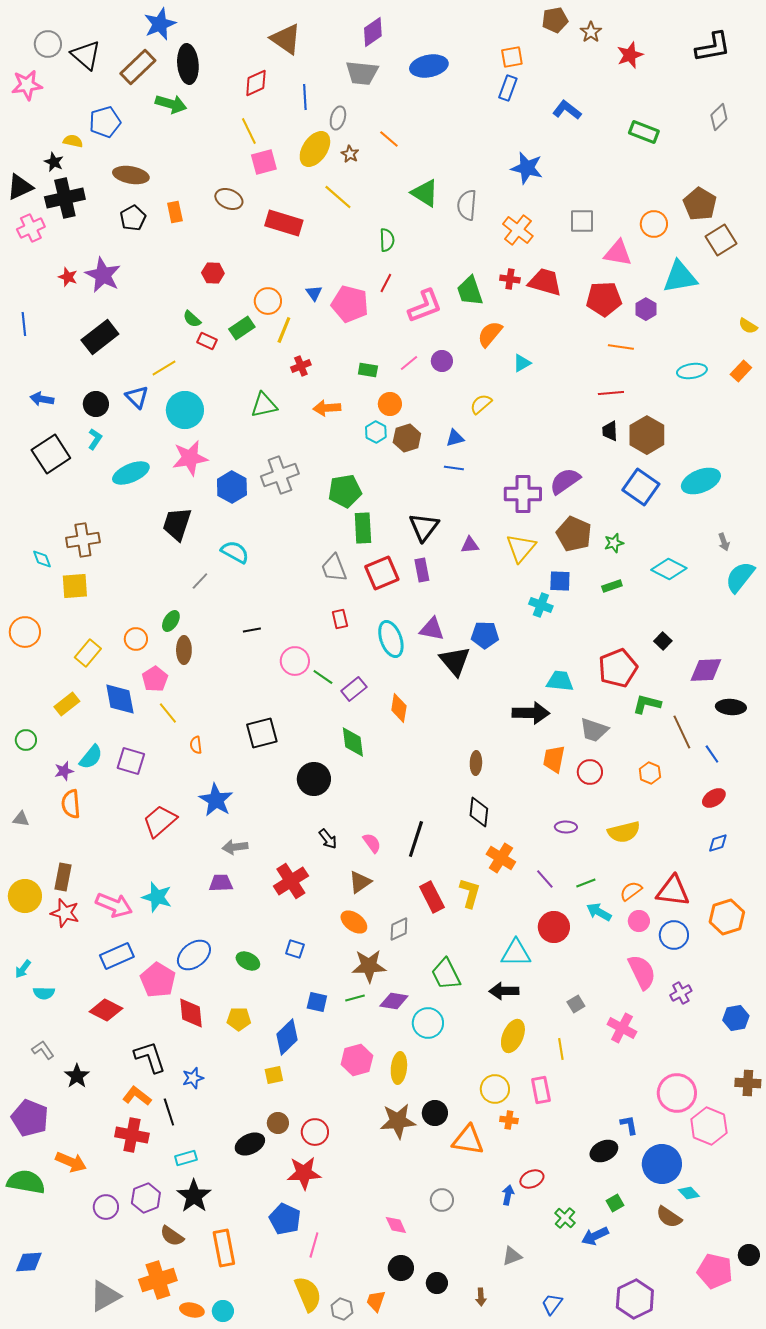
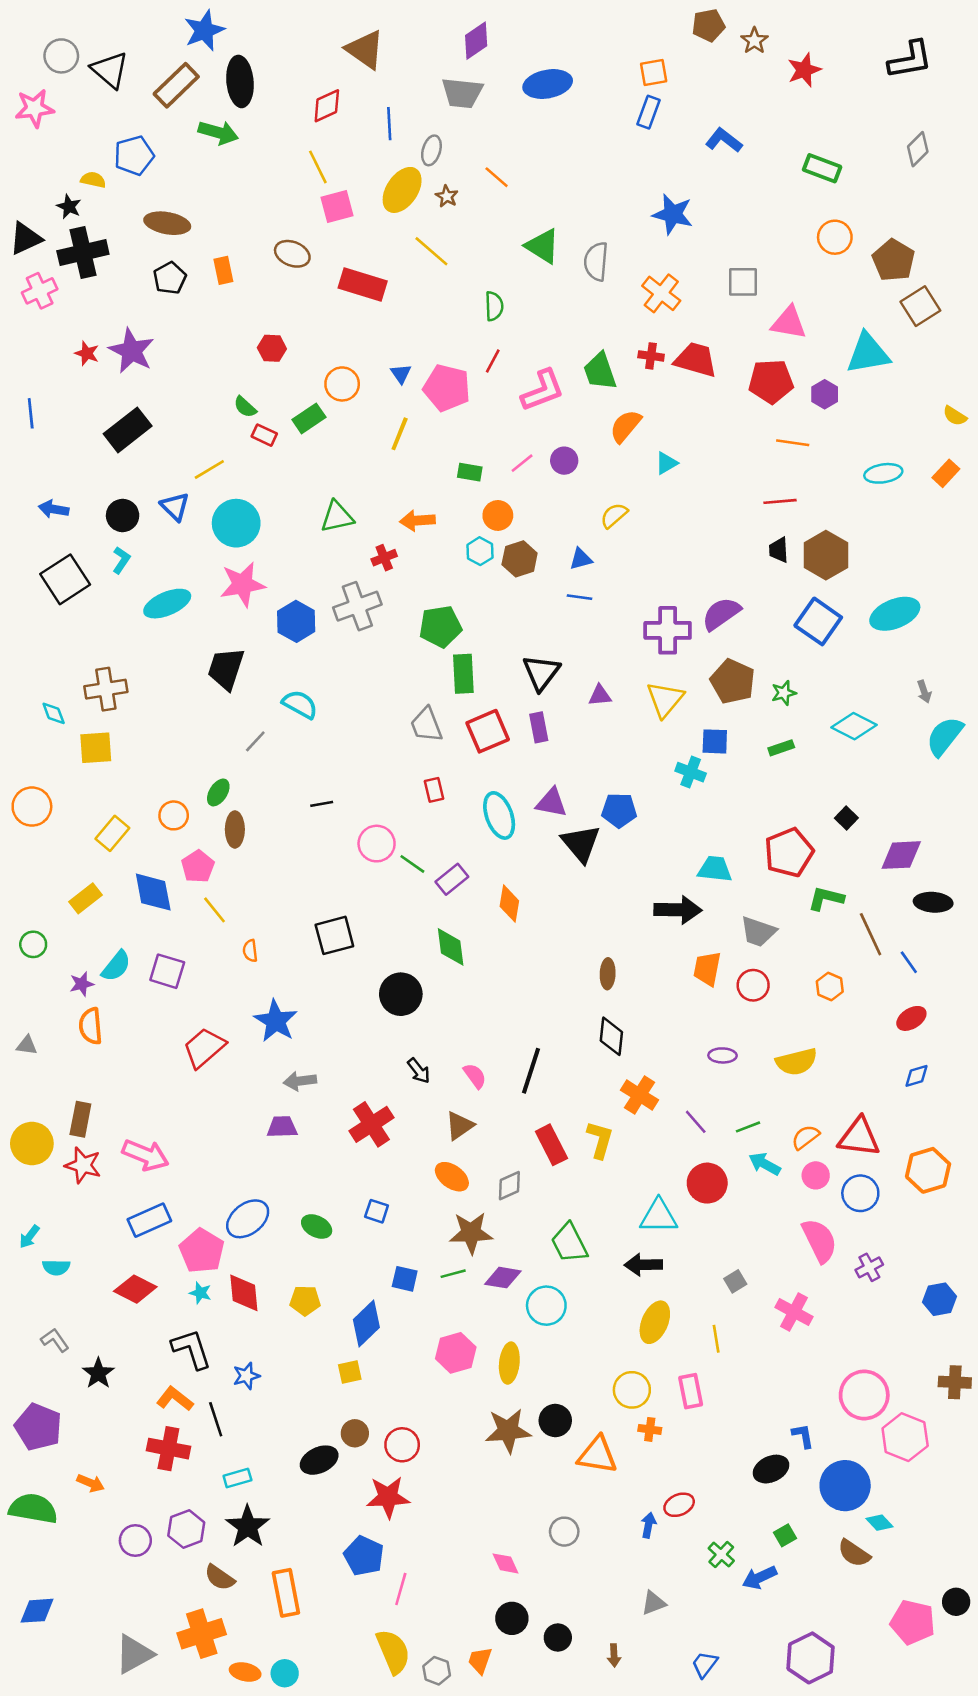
orange circle: (654, 224) -> (835, 237), moved
yellow line: (284, 330) -> (400, 434), moved
red cross: (301, 366) -> (384, 558), moved
cyan star: (157, 897) -> (200, 1293), moved, size x0.6
orange arrow: (71, 1162) -> (91, 1483), size x0.7

